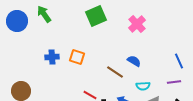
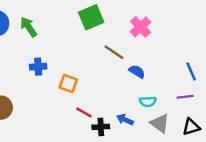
green arrow: (44, 14) -> (29, 27), moved
orange square: (77, 57) -> (68, 84), moved
brown line: (115, 72) -> (114, 52), moved

